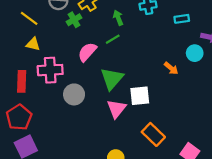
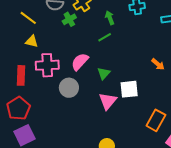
pink semicircle: (87, 52) -> (80, 62), moved
green triangle: (112, 79) -> (104, 73), size x0.6
orange rectangle: (153, 134) -> (156, 120), moved, turned 75

